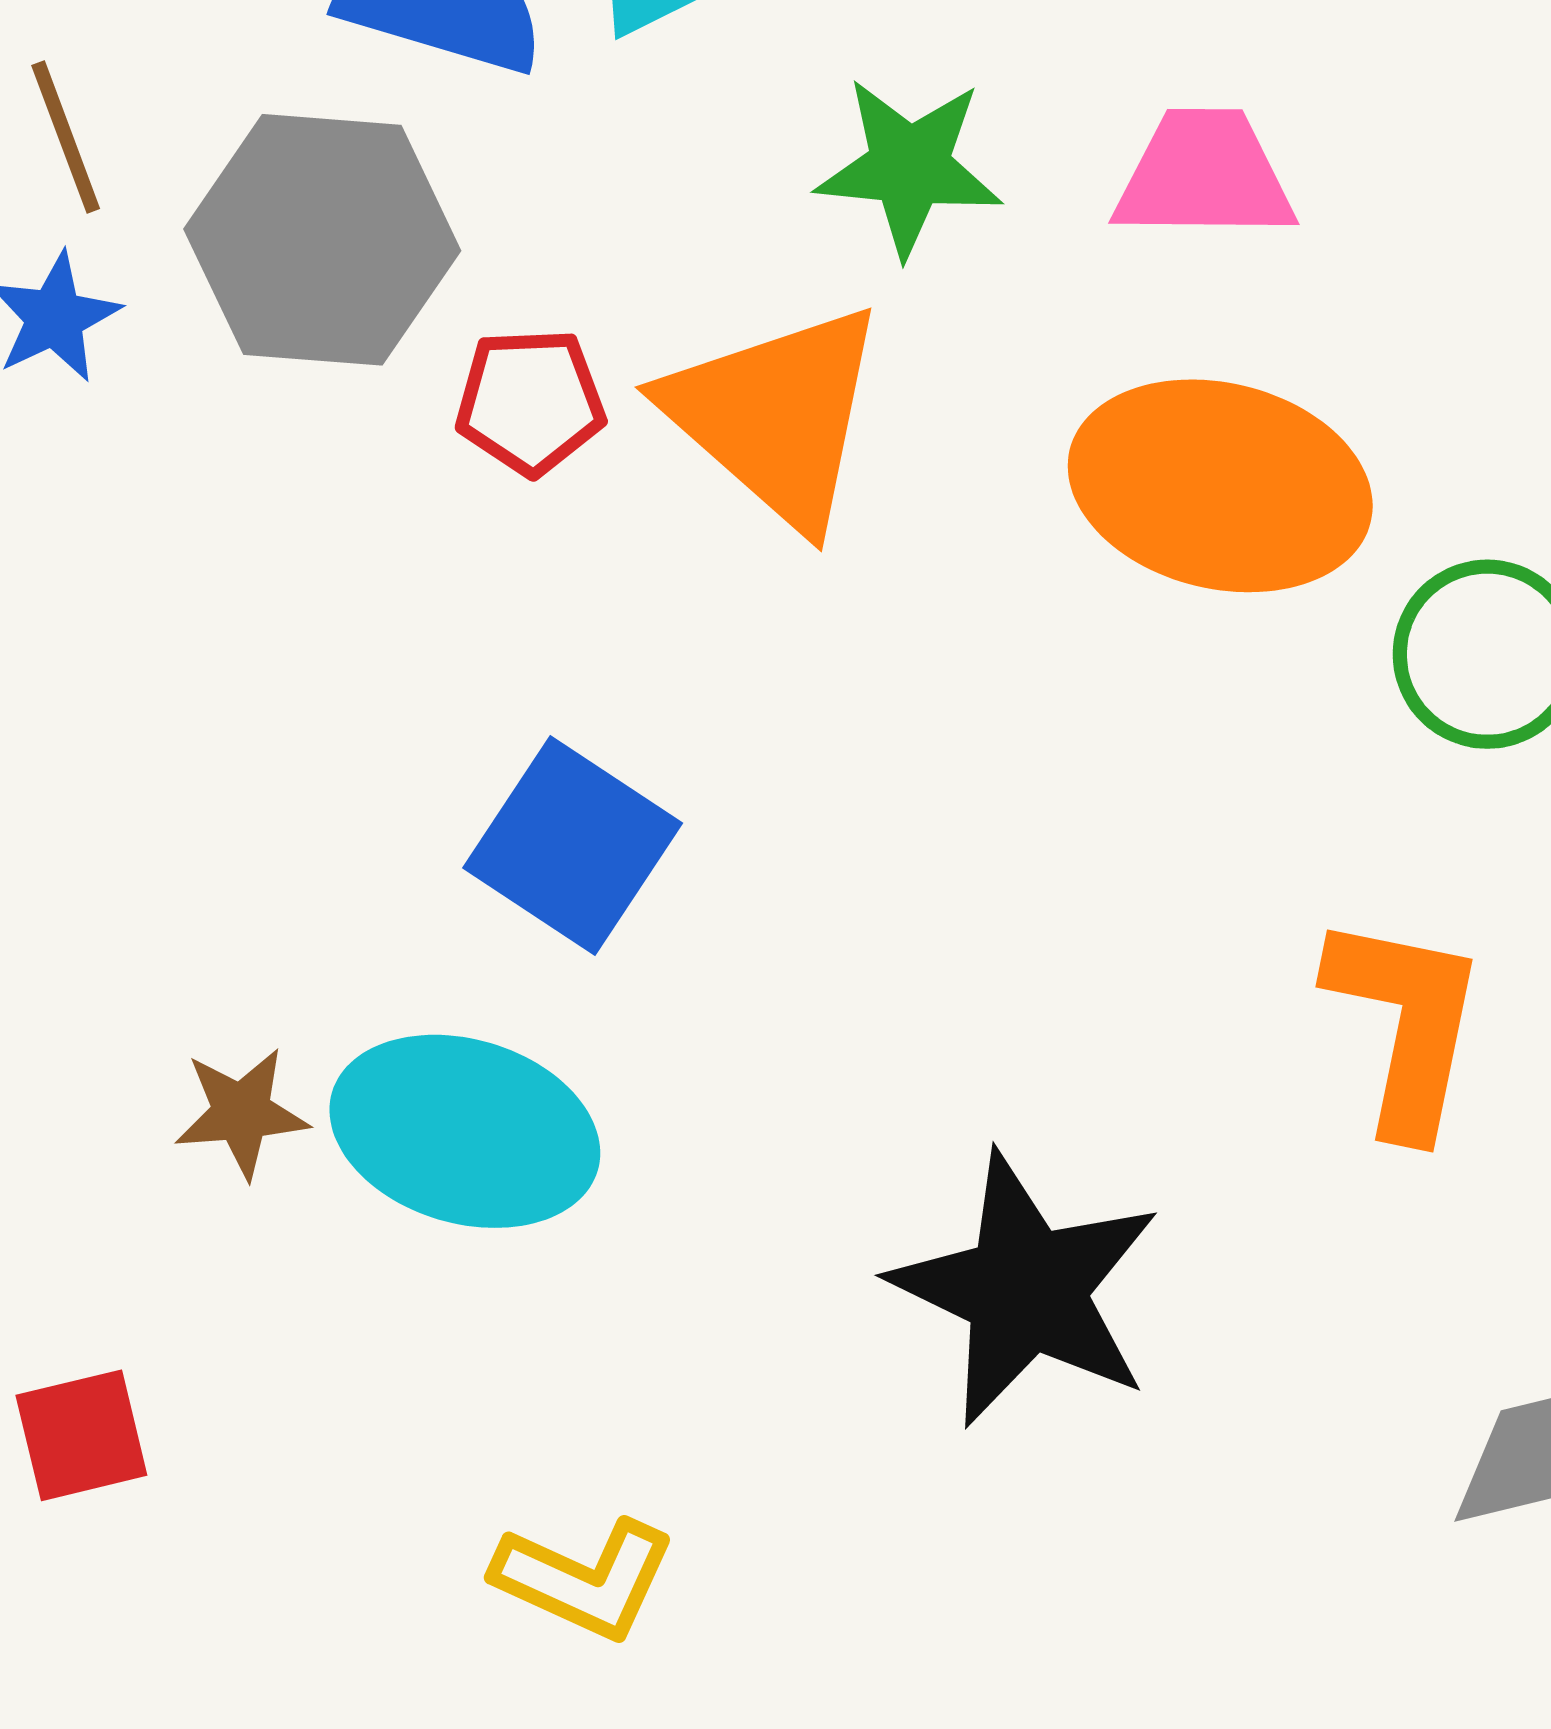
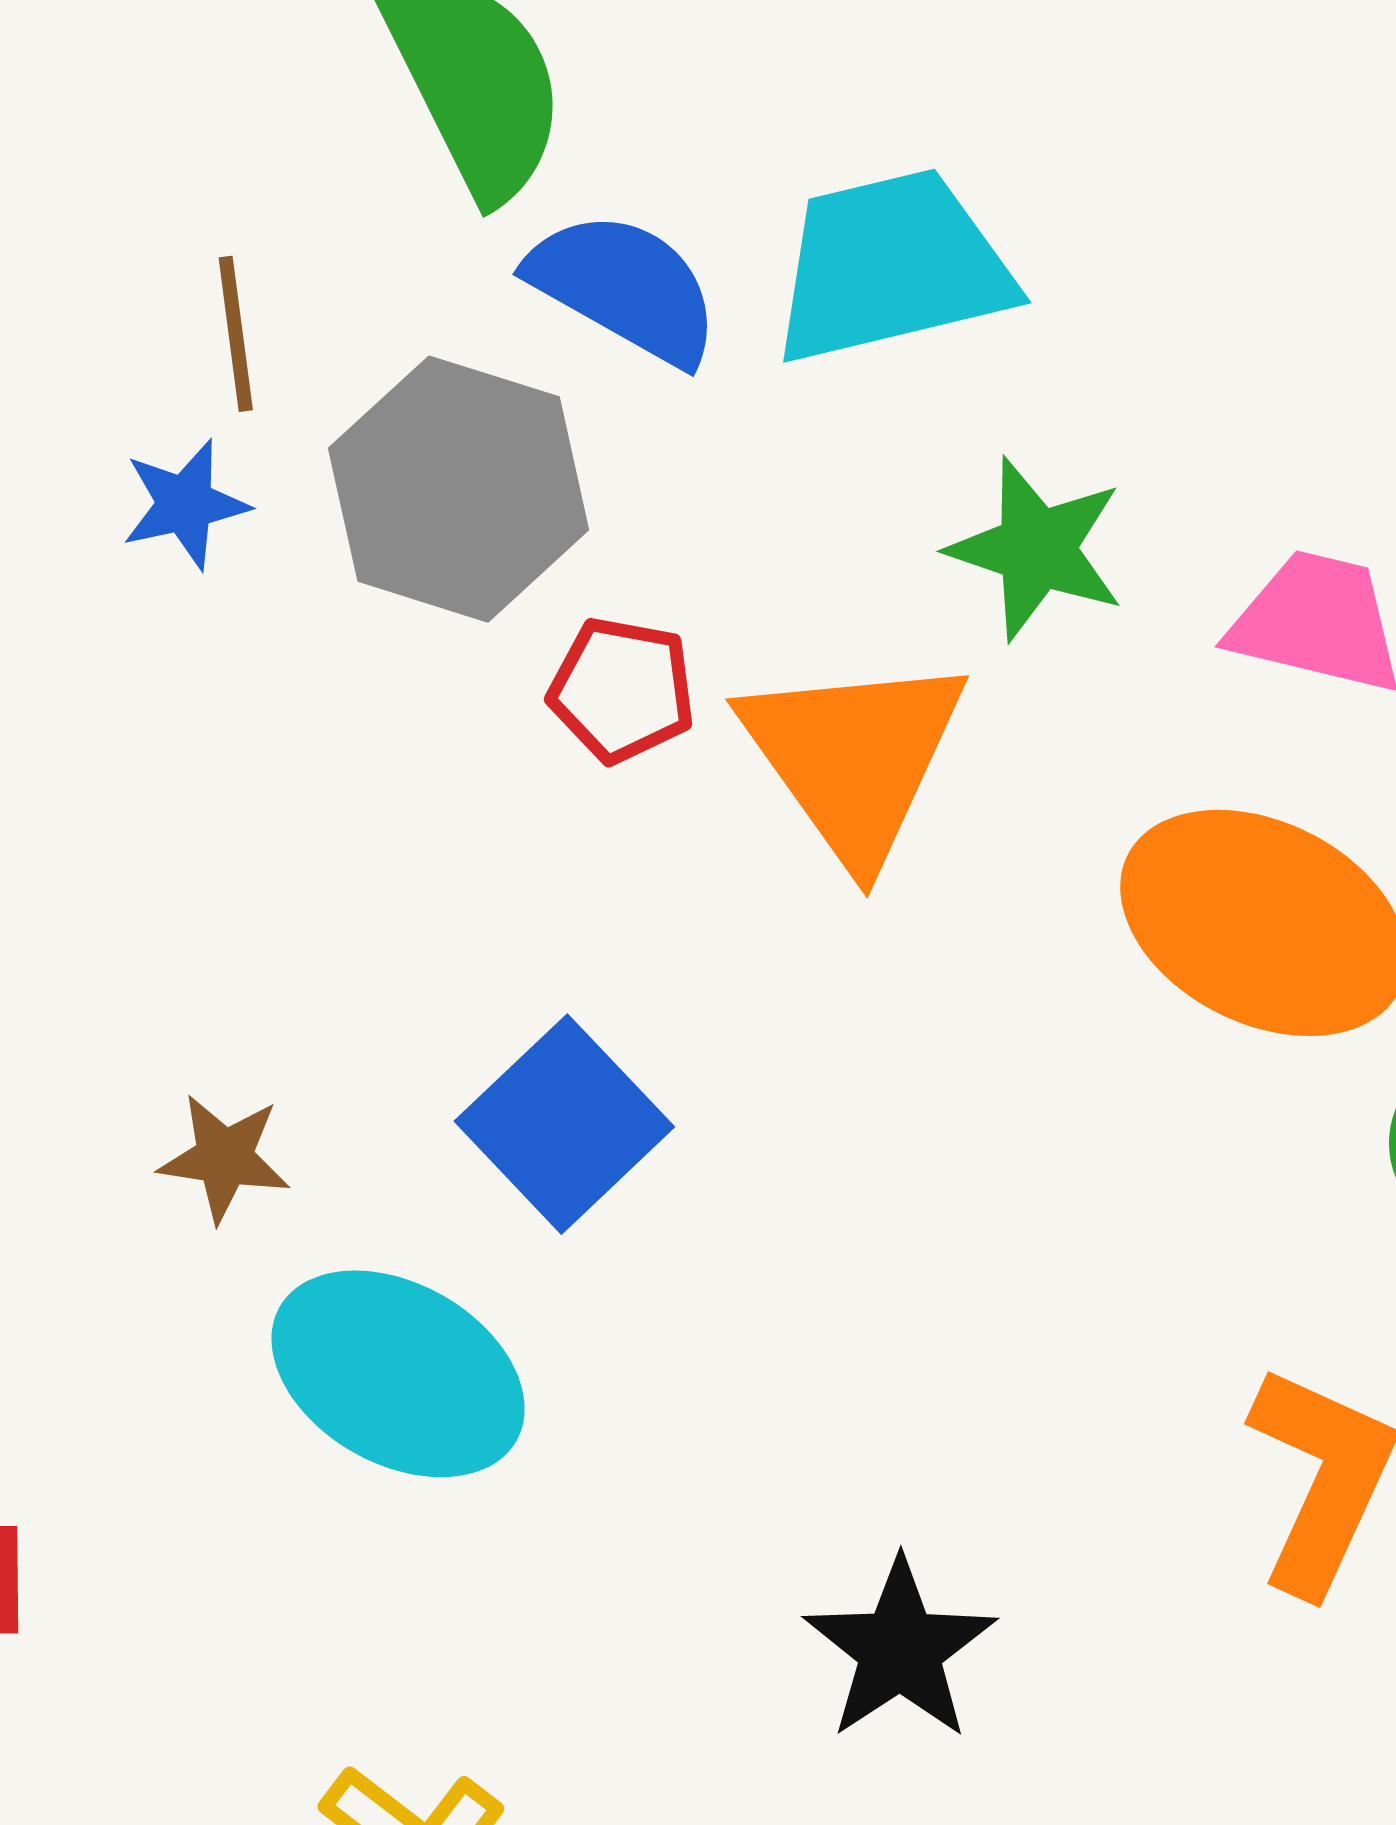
brown star: (241, 1113) -> (224, 1158), moved
black star: (1026, 1290) -> (900, 1649), size x0.7

